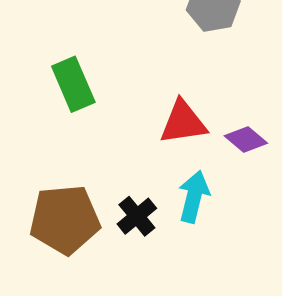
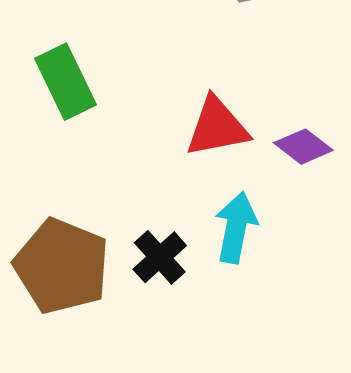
brown pentagon: (65, 219) -> (62, 266), turned 30

